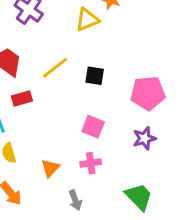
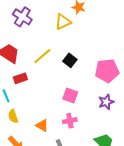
black square: (95, 76) -> (70, 60), turned 32
orange triangle: (50, 168) -> (42, 125), turned -40

